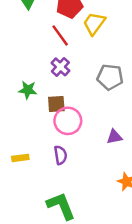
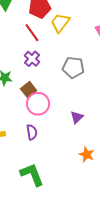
brown square: (56, 104) -> (29, 90), turned -35
purple triangle: (114, 137) -> (77, 117), turned -32

